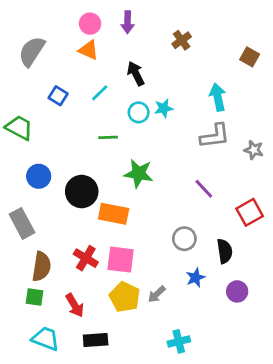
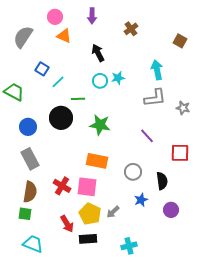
pink circle: (90, 24) -> (55, 17), moved
cyan line: (100, 93) -> (58, 82), moved
black circle: (82, 192) -> (61, 118), moved
red square: (250, 212) -> (180, 153), turned 30
orange rectangle: (114, 214) -> (97, 161), moved
gray rectangle: (22, 223) -> (30, 159), moved
red arrow: (75, 305) -> (67, 224), moved
black rectangle: (96, 340) -> (88, 239), moved

